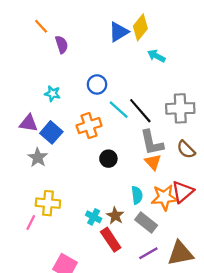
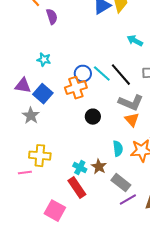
cyan arrow: (156, 56) -> (135, 41), moved
blue circle: (97, 84) -> (83, 74), moved
gray L-shape: (152, 143) -> (131, 103), turned -55
pink line: (31, 223) -> (25, 173), turned 56
gray rectangle: (146, 223) -> (121, 183), moved
red rectangle: (111, 240) -> (77, 188), moved

